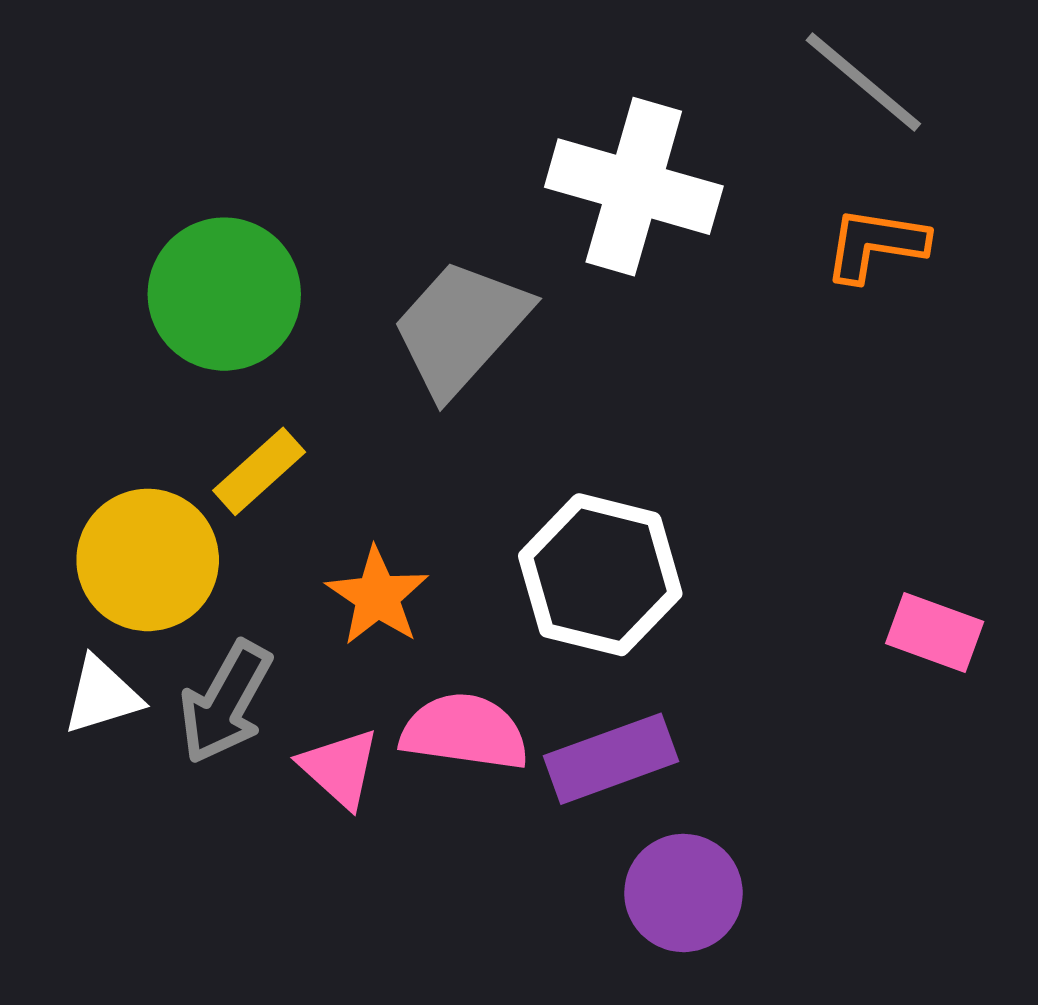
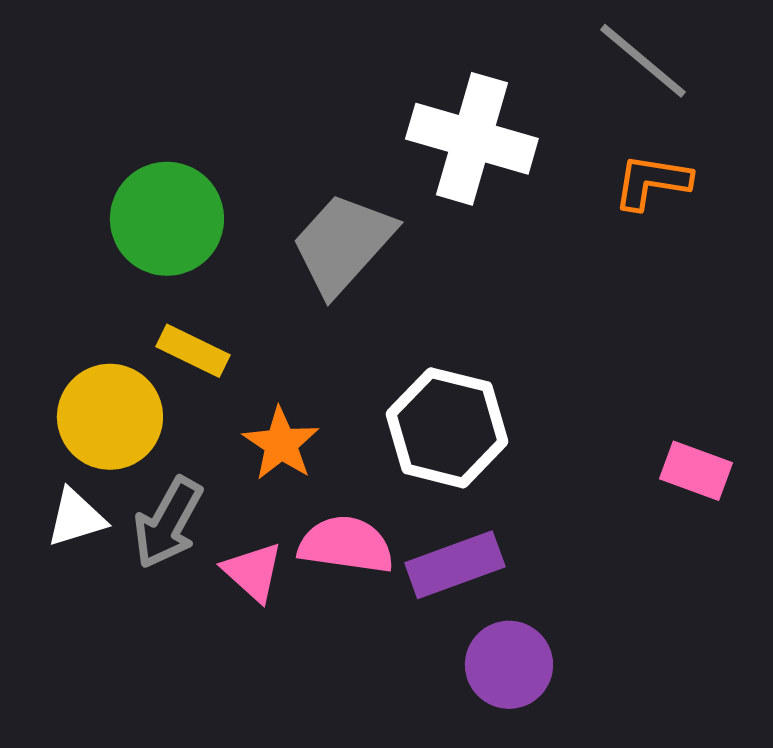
yellow rectangle: (259, 471) -> (193, 351), turned 68

